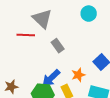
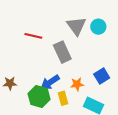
gray triangle: (42, 19) -> (76, 26), moved
gray rectangle: (58, 46) -> (62, 52), size x1.5

